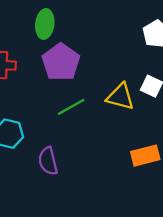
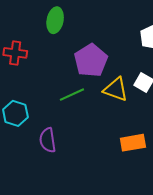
purple pentagon: (61, 62) -> (91, 60), moved

